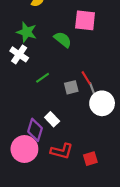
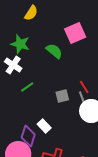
pink square: (85, 20) -> (75, 33), turned -30
green line: (43, 78) -> (27, 87), moved
red line: (86, 78) -> (84, 87), moved

